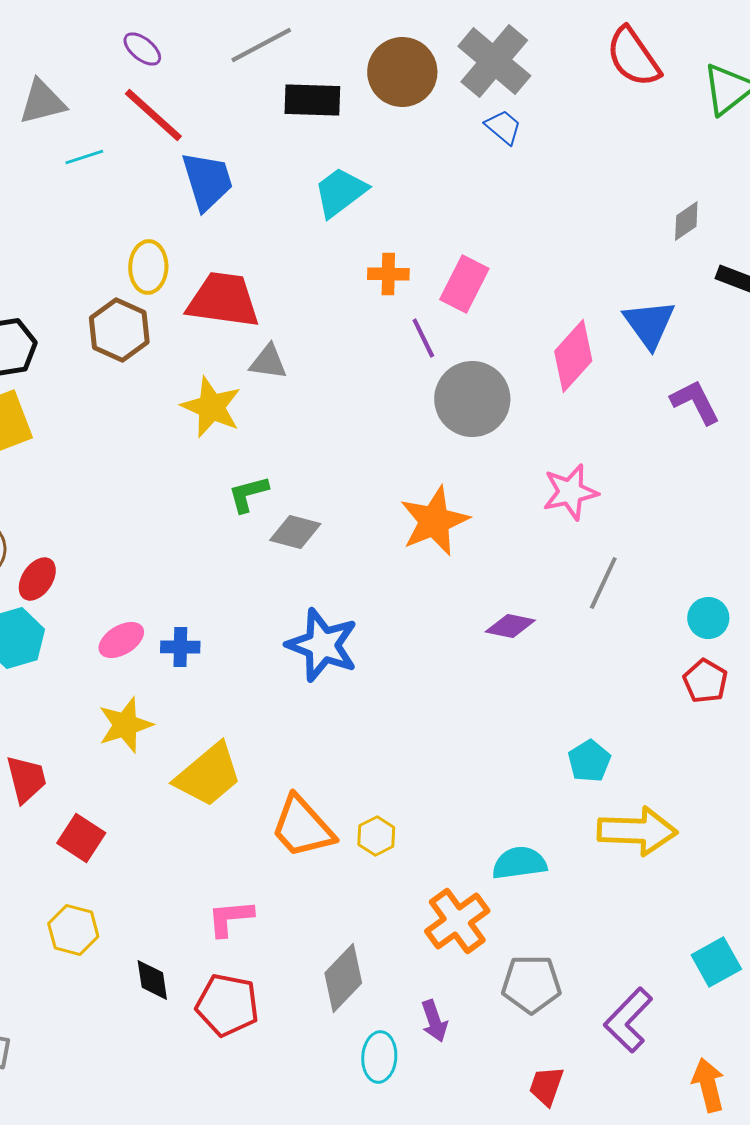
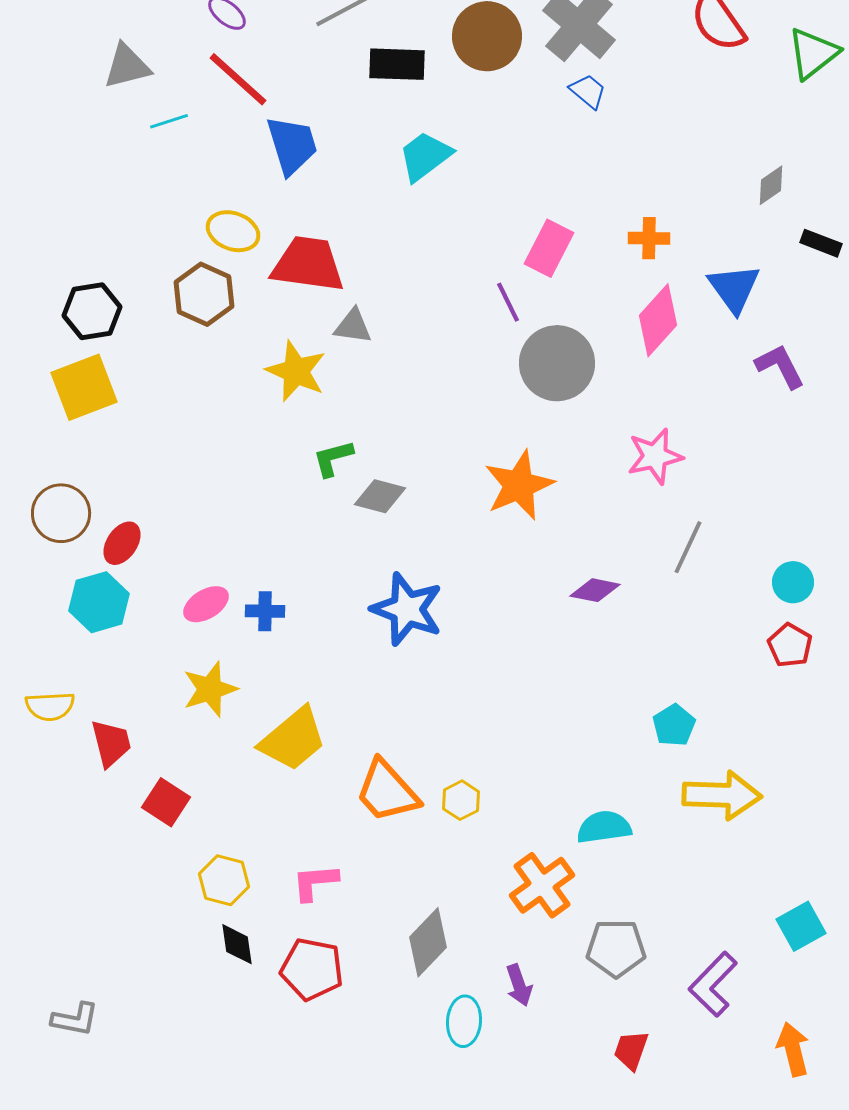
yellow ellipse: (148, 267) -> (233, 231), turned -72
orange cross: (388, 274) -> (649, 238), moved
yellow hexagon: (73, 930) -> (224, 880), moved

